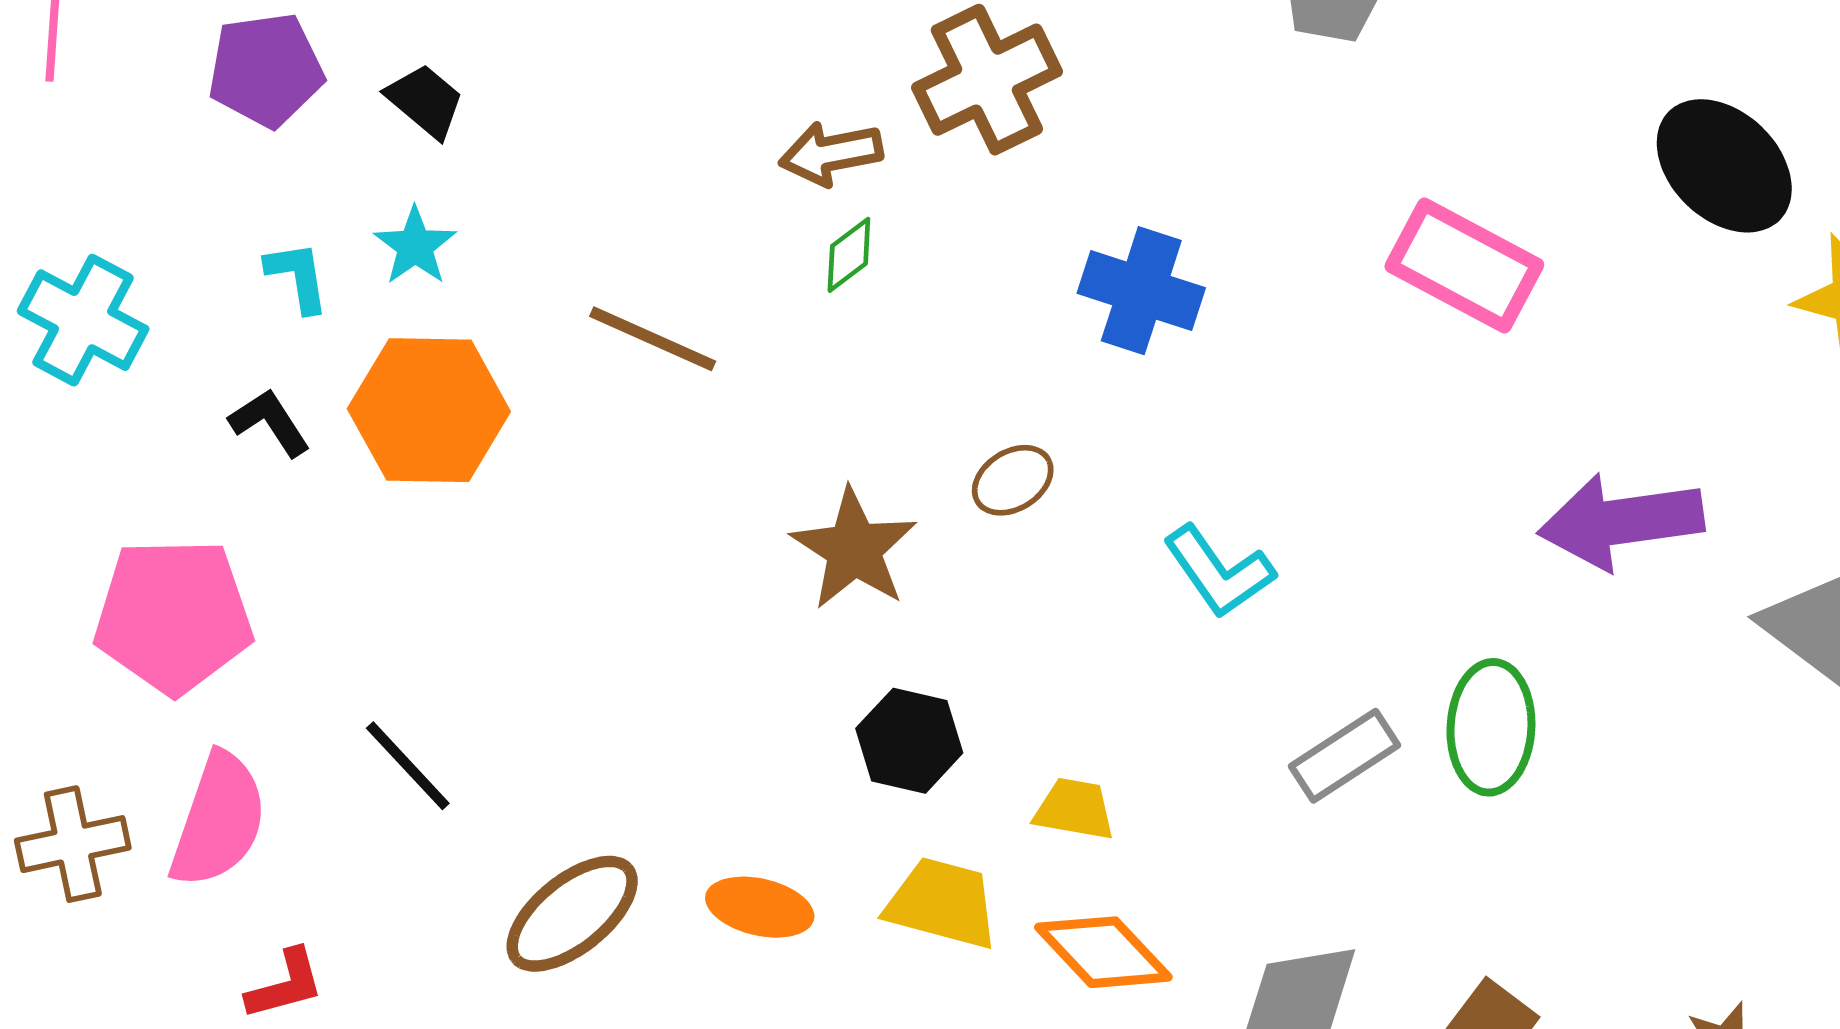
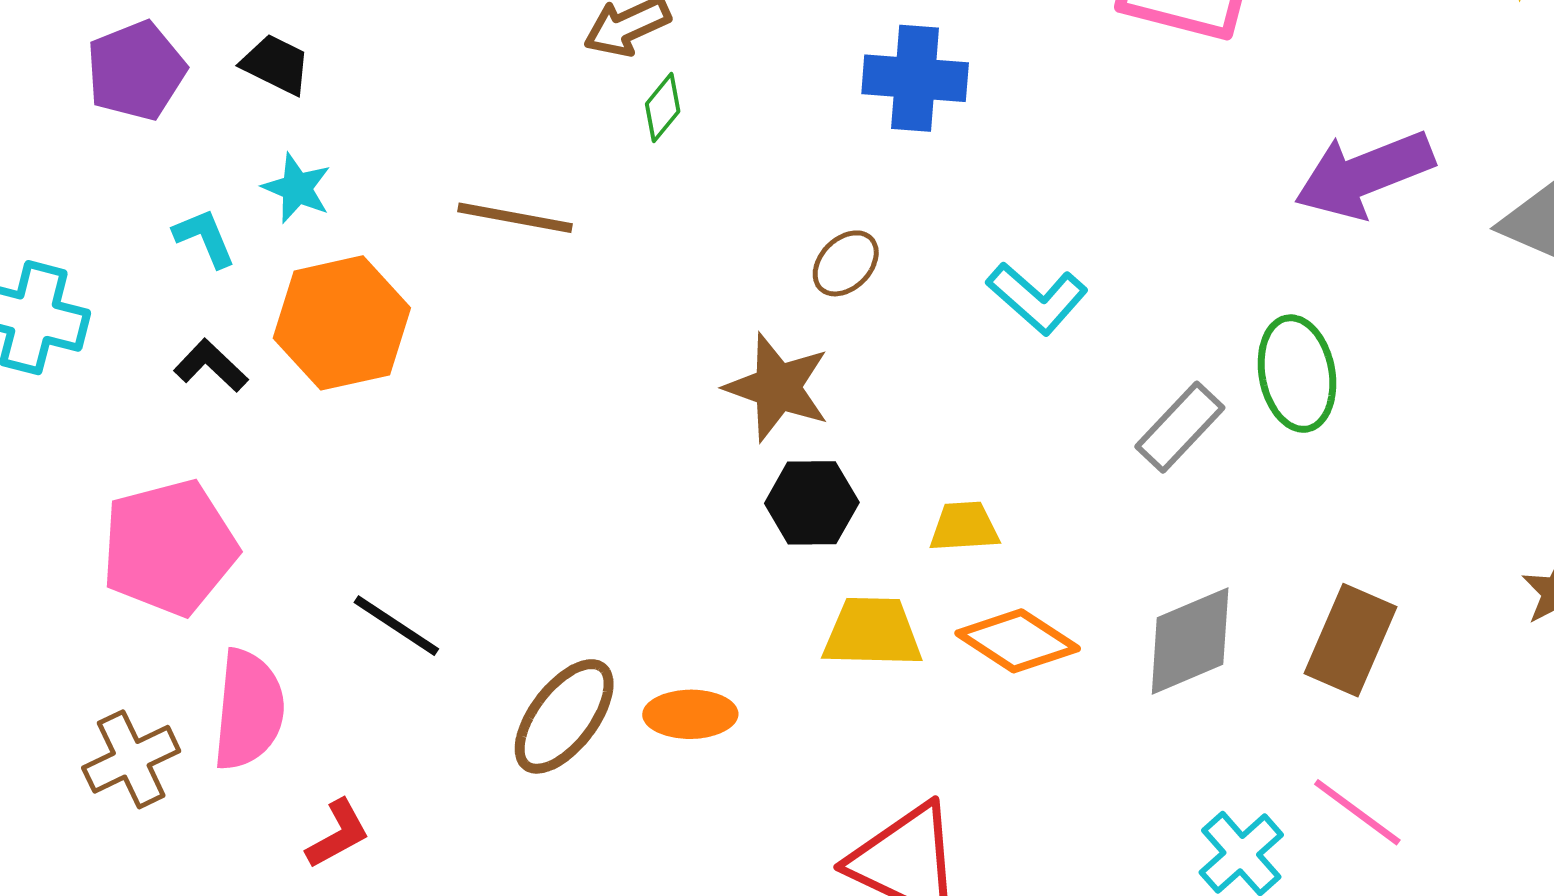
brown star: (854, 549) -> (777, 387), moved
orange ellipse: (760, 907) -> (690, 714), moved

